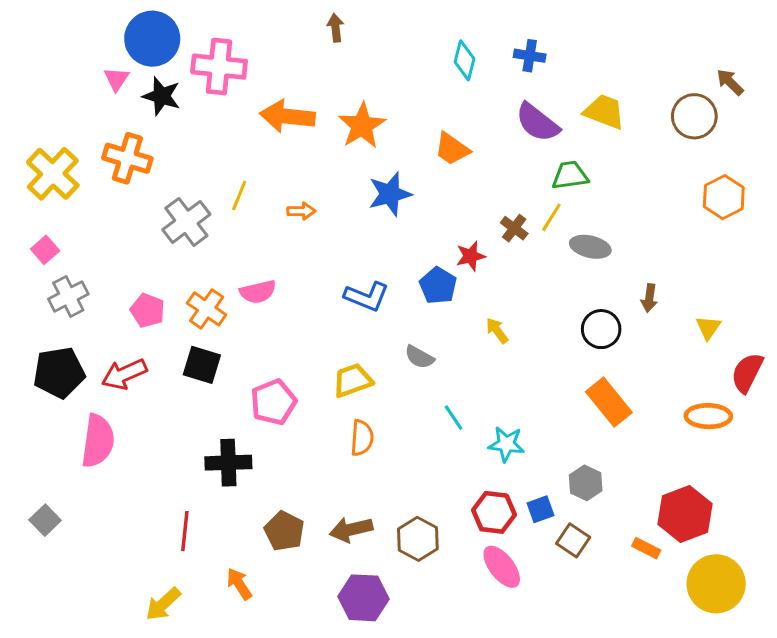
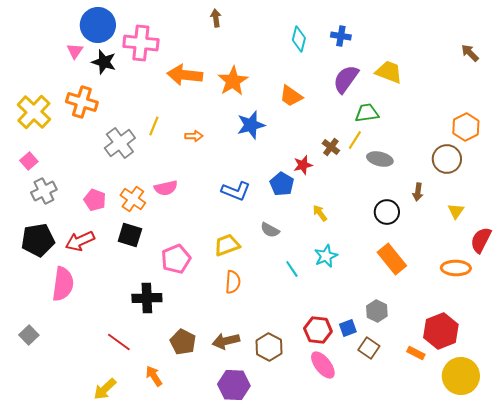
brown circle: (694, 116) -> (447, 159), moved
purple semicircle: (537, 123) -> (346, 79), turned 88
cyan star: (506, 444) -> (326, 256), moved, turned -30
red line: (185, 531) -> (119, 342), turned -60

